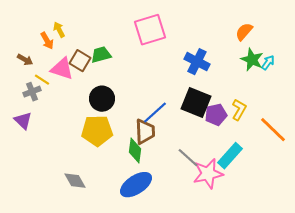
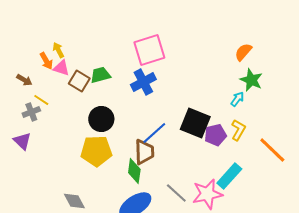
blue cross: (197, 62) -> (143, 82), moved, turned 35
cyan arrow: (268, 63) -> (237, 99), moved
pink triangle: (62, 69) -> (61, 68), moved, size x0.7
gray line: (188, 158) -> (176, 193), moved

